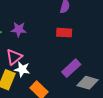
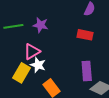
purple rectangle: (71, 68) -> (87, 71), turned -60

